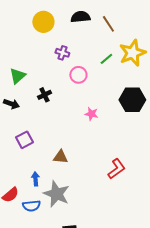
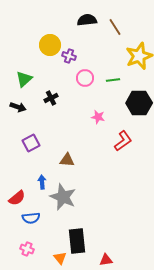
yellow circle: (43, 22) -> (50, 45), moved
green line: (106, 59) -> (113, 80), moved, turned 32
red L-shape: (116, 169) -> (123, 141), moved
blue semicircle: (31, 206) -> (31, 218), moved

